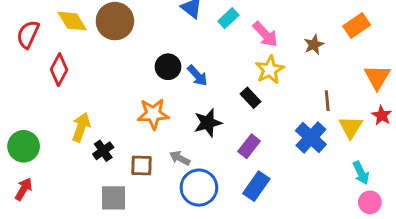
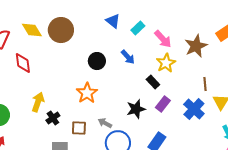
brown star: (314, 45) -> (196, 46), size x1.6
red diamond: (59, 70) -> (23, 63), turned -35
blue arrow: (197, 76) -> (128, 57), moved
orange star: (153, 114) -> (87, 93), turned -30
black star: (208, 123) -> (136, 109), moved
purple rectangle: (249, 146) -> (163, 104), moved

